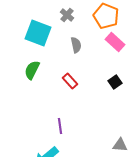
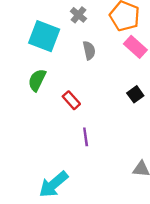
red rectangle: (70, 81) -> (71, 100), moved
purple line: (60, 126) -> (86, 137), moved

